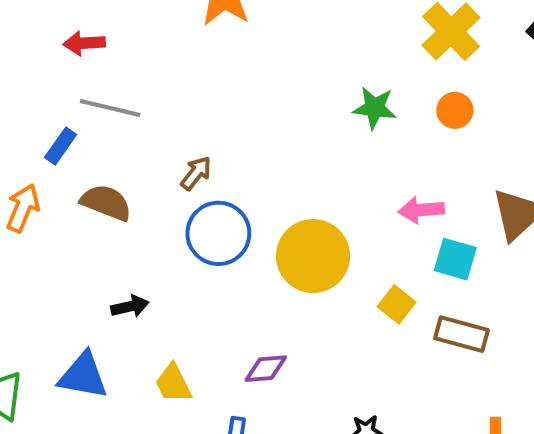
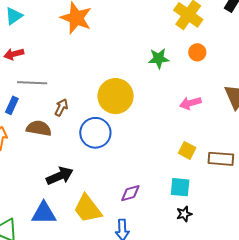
brown arrow: (196, 173) -> (61, 107), moved
yellow circle: (313, 256) -> (116, 96), moved
cyan square: (455, 259) -> (180, 187), moved
black arrow: (130, 306) -> (60, 176), size x1.5
yellow trapezoid: (173, 383) -> (87, 209), size x1.5

